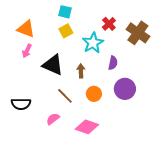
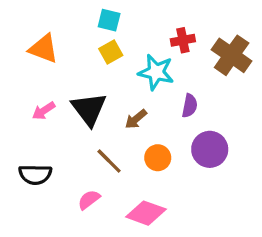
red cross: (109, 24) -> (183, 40), turned 32
cyan star: (93, 43) -> (156, 72), turned -30
pink arrow: (27, 51) -> (44, 111), moved, turned 32
black triangle: (53, 65) -> (89, 109), turned 30
brown arrow: (81, 71) -> (136, 119), turned -128

